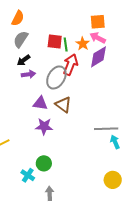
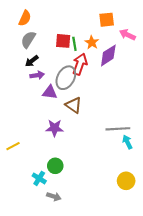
pink arrow: (98, 38) -> (127, 35), moved
purple triangle: (40, 103) -> (50, 92), moved
gray arrow: (50, 193) -> (54, 197), moved, turned 112

